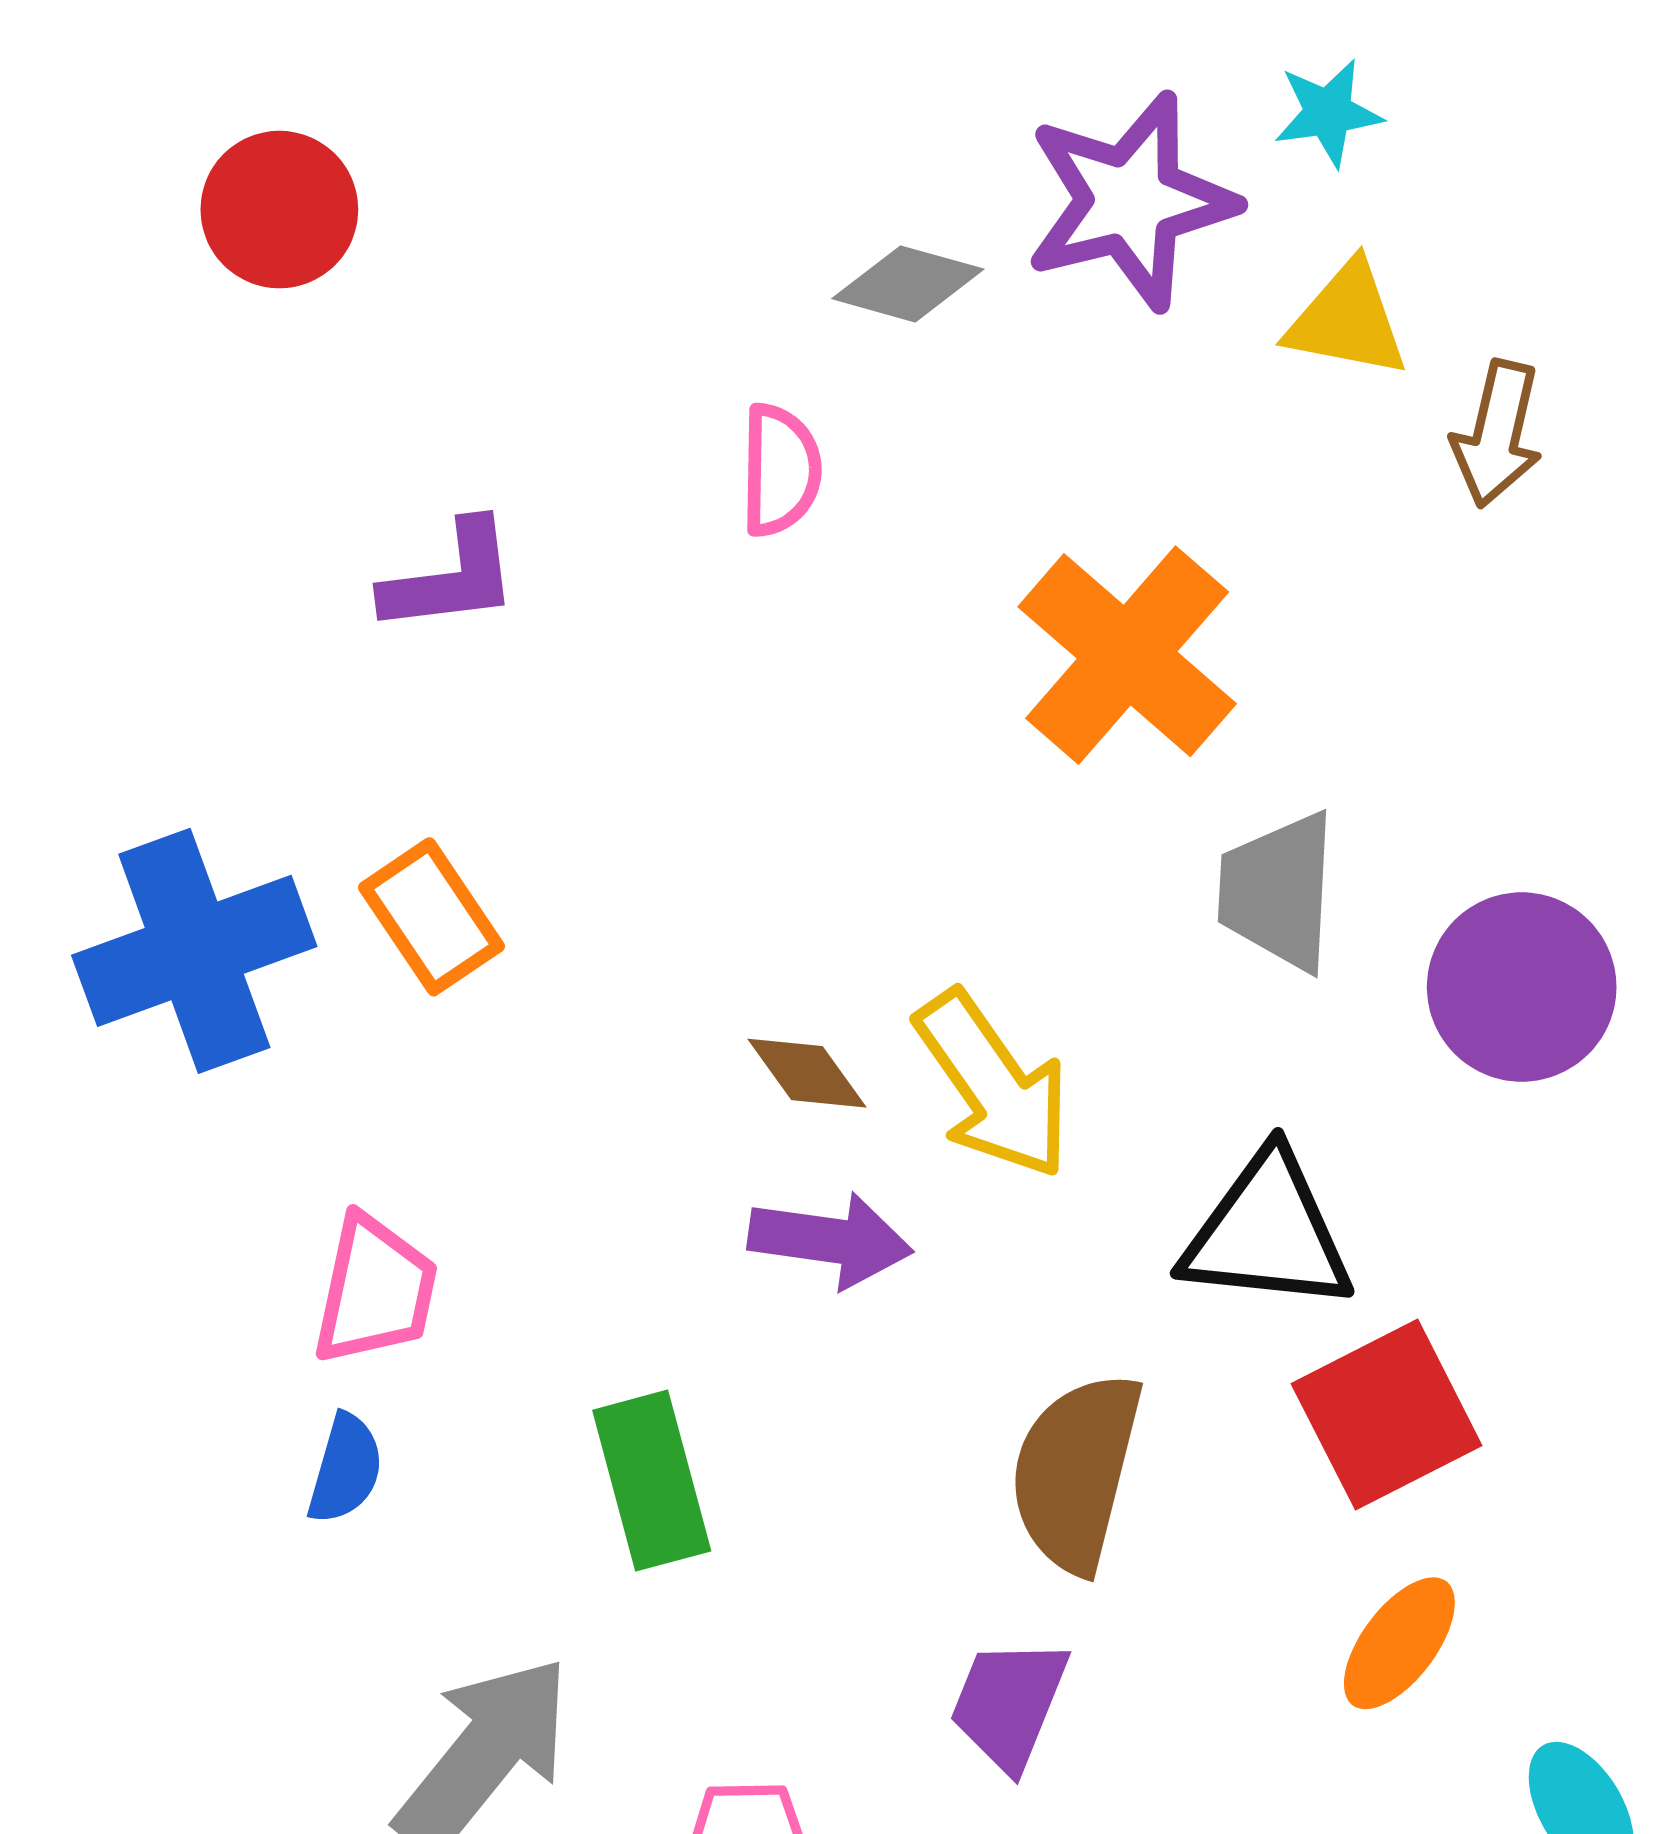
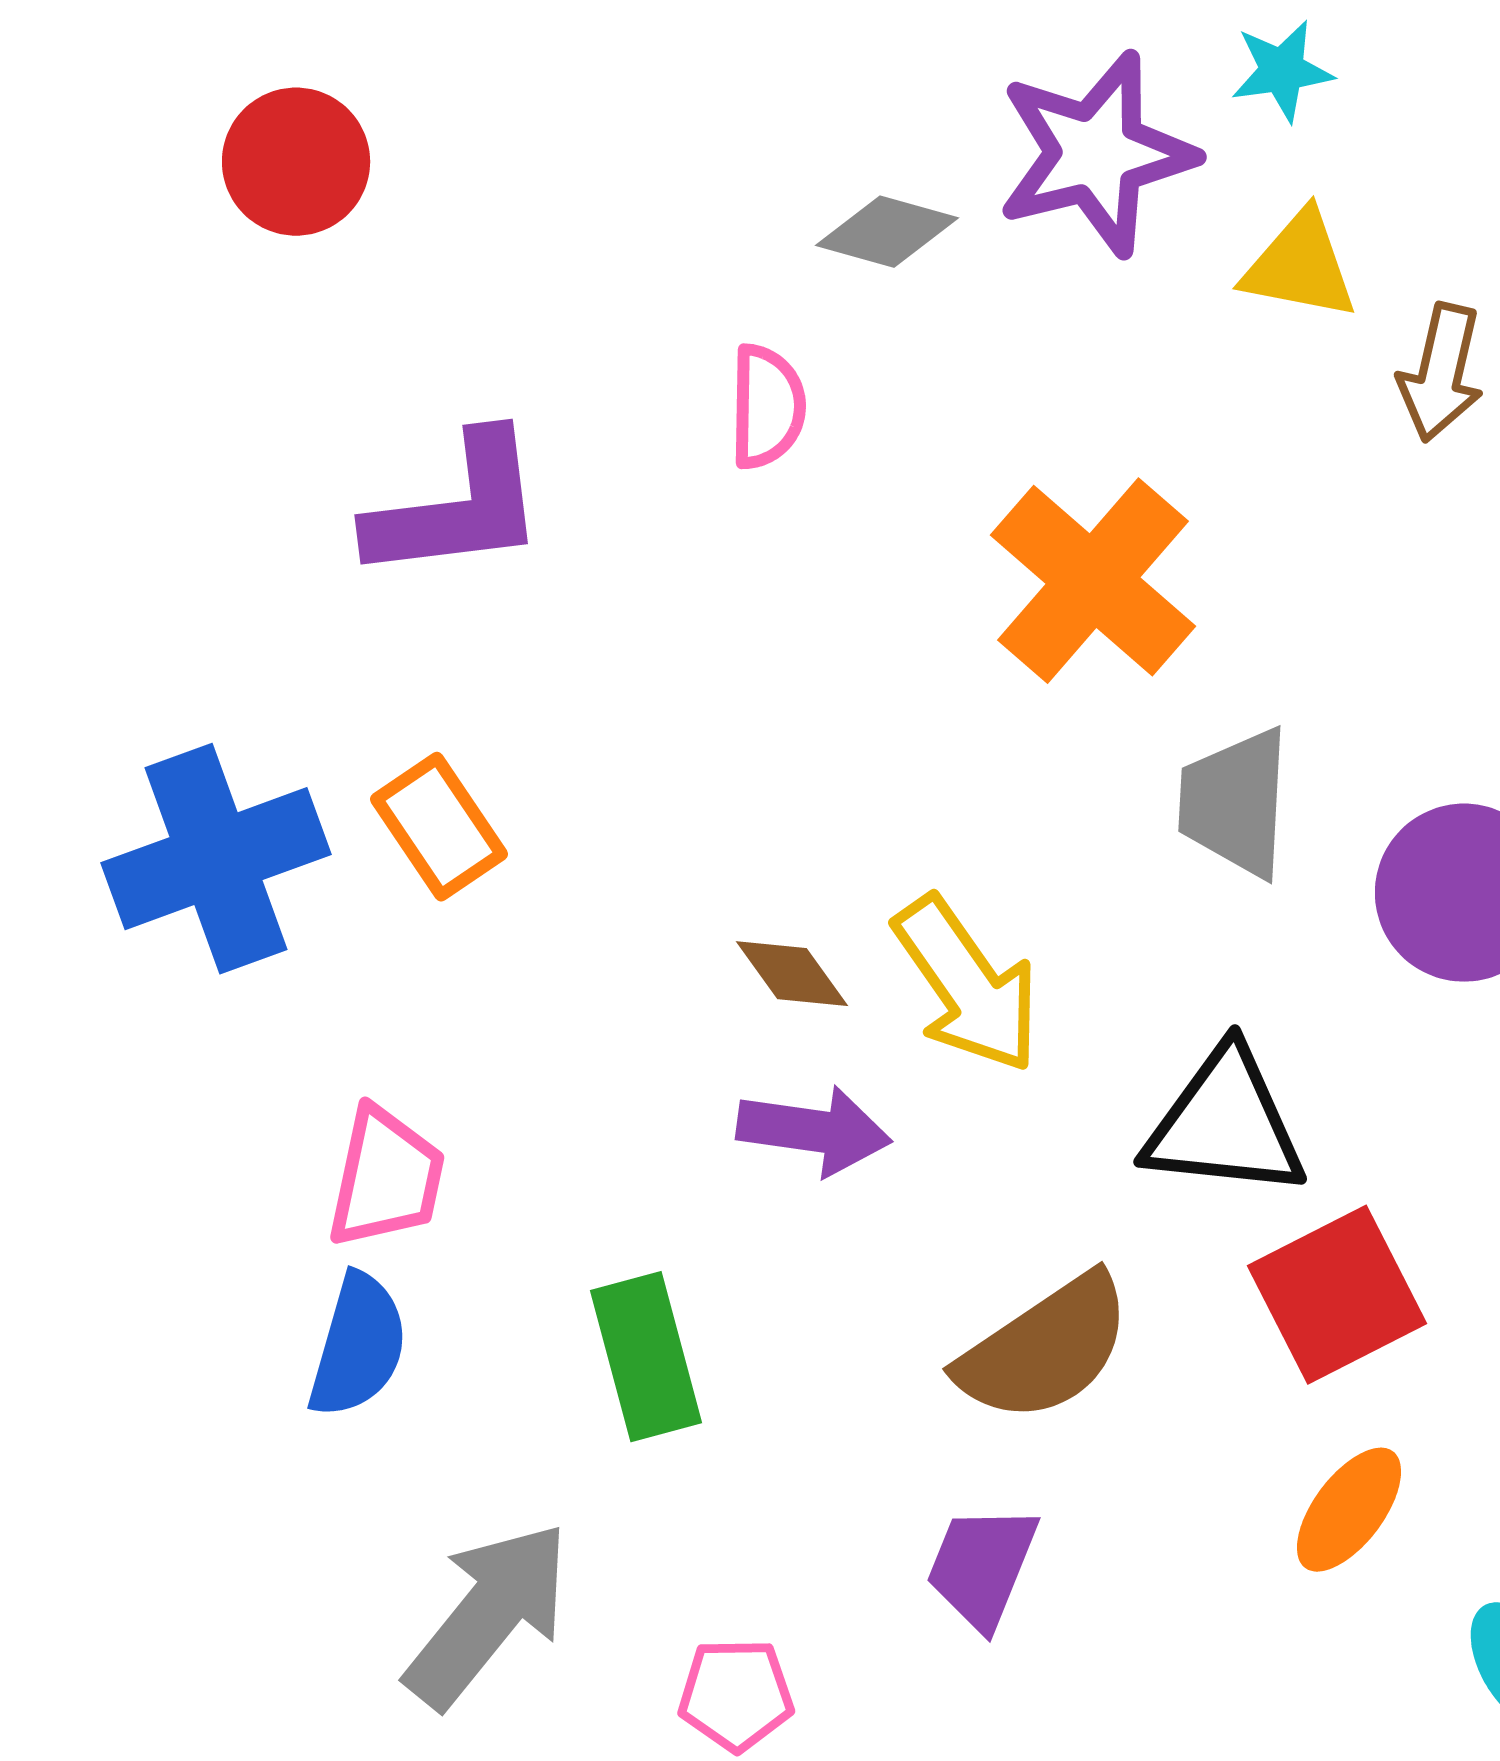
purple L-shape: (451, 578) -> (457, 508), size x1.4
blue semicircle: (345, 1469) -> (358, 1346), size x1.4
brown semicircle: (1076, 1472) -> (1045, 1349), turned -138

